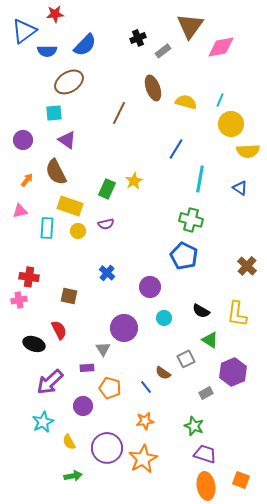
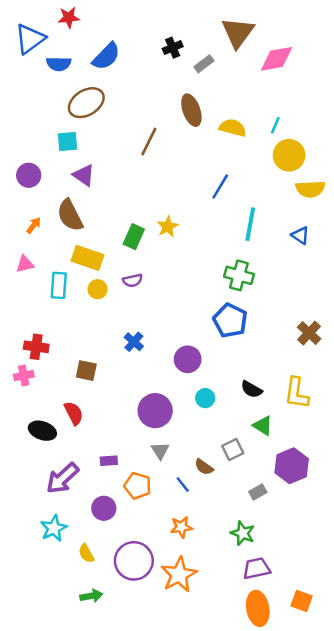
gray triangle: (103, 349) -> (160, 451), moved
purple trapezoid: (205, 454) -> (257, 568), turned -30

